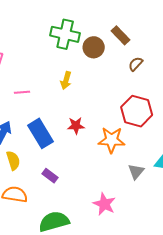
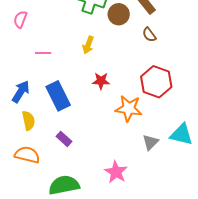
brown semicircle: (136, 64) -> (149, 35), moved, turned -84
red star: (76, 126) -> (101, 81), moved

